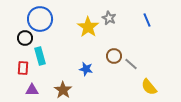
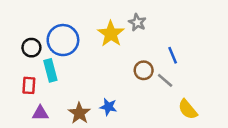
blue circle: (40, 19) -> (63, 40), moved
blue line: (147, 20) -> (173, 55), moved
blue star: (86, 69) -> (108, 107), moved

